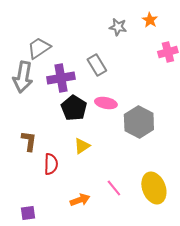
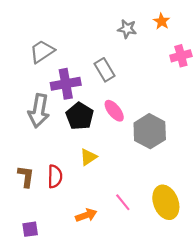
gray arrow: (23, 77) -> (39, 111), moved
pink ellipse: (106, 103) -> (114, 111), turned 40
brown L-shape: (29, 141) -> (26, 176), moved

